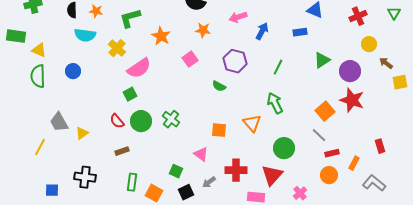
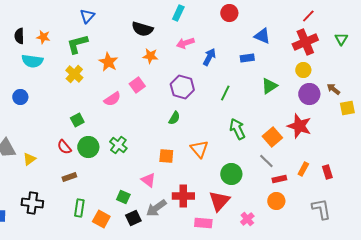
red cross: (358, 16) -> (305, 42), size x1.4
yellow circle: (369, 44) -> (303, 70), moved
yellow cross: (117, 48) -> (74, 74), moved
pink semicircle: (139, 68) -> (112, 99), moved, size x0.7
purple circle: (350, 71) -> (309, 94), moved
green semicircle: (219, 86) -> (174, 118), moved, turned -88
green arrow: (275, 103) -> (237, 129), moved
orange rectangle: (354, 163) -> (303, 169), moved
gray arrow: (209, 182) -> (156, 208), size x1.5
gray L-shape: (374, 183) -> (321, 209), turned 40

